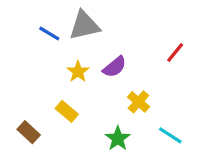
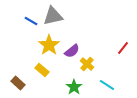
red line: (175, 53) -> (123, 48), moved
purple semicircle: (115, 67) -> (72, 51), moved
yellow star: (78, 72) -> (49, 45), size x1.5

